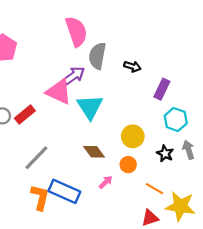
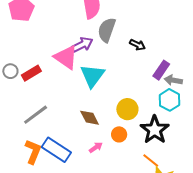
gray arrow: (188, 150) -> (173, 80), moved, turned -72
black star: (165, 154) -> (155, 130), size x1.8
orange line: (154, 189) -> (151, 161), moved

